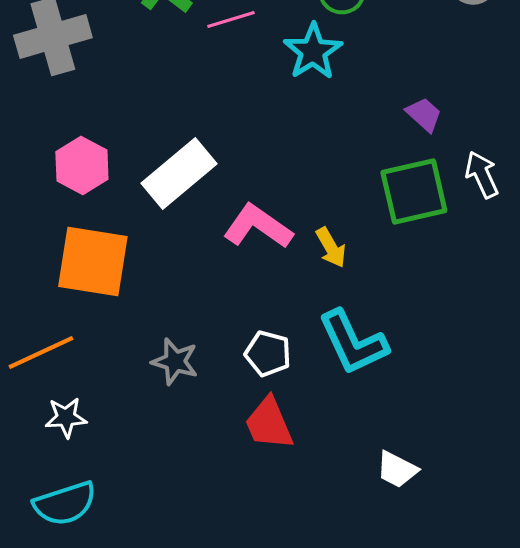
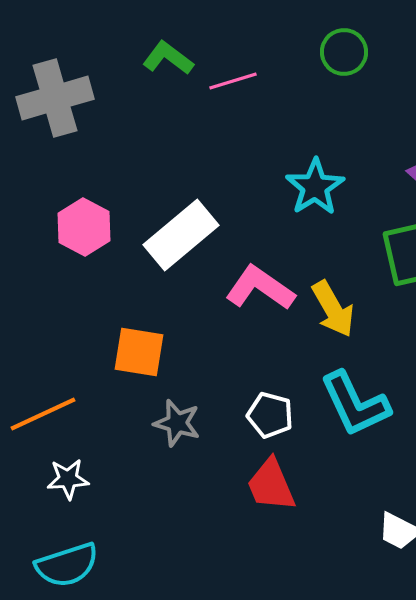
cyan star: (313, 51) -> (315, 187), moved
yellow arrow: (331, 247) -> (333, 309), size x1.4
orange square: (93, 261) -> (139, 352), moved, size x0.7

